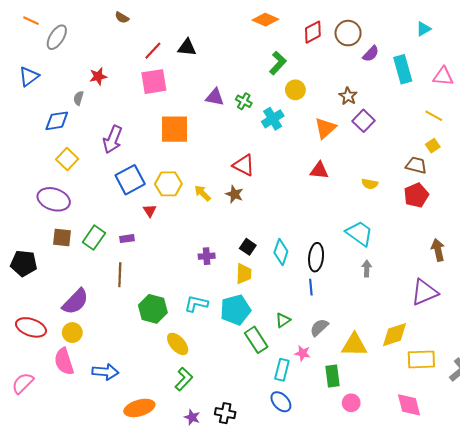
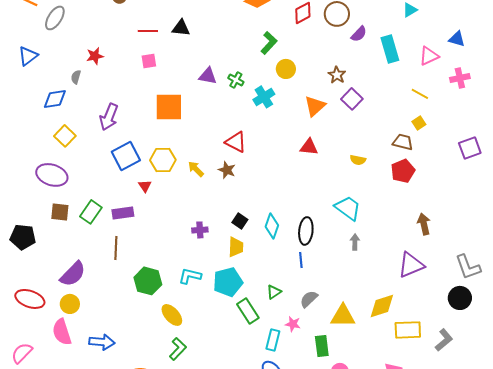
red line: (153, 51) -> (148, 31), turned 48
pink triangle: (443, 76) -> (429, 56), turned -30
pink square: (154, 82) -> (149, 61), size x0.6
purple rectangle: (127, 239) -> (123, 213), size x1.5

